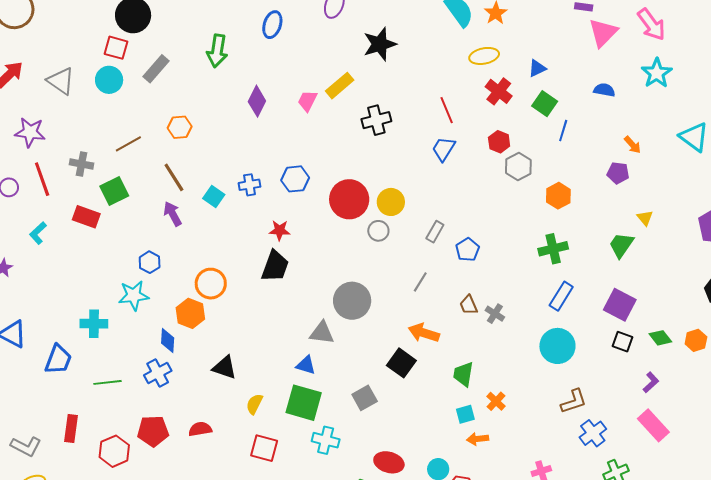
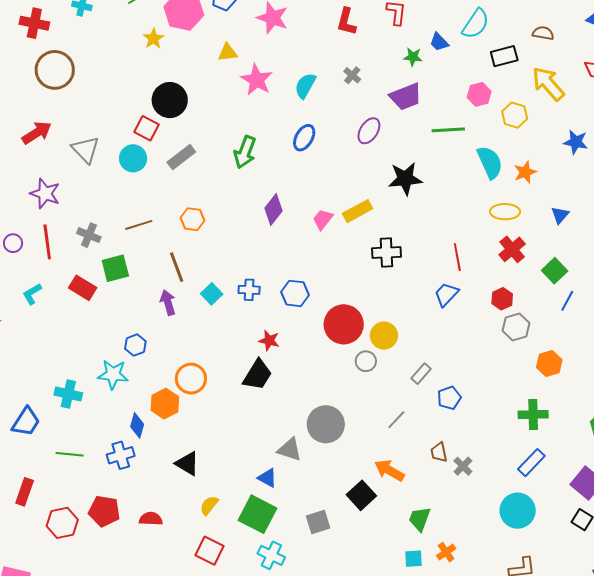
blue triangle: (537, 68) -> (560, 215), moved, turned -36

